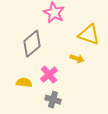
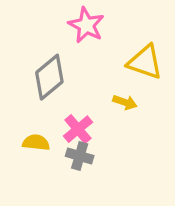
gray cross: (53, 100) -> (80, 156), moved

